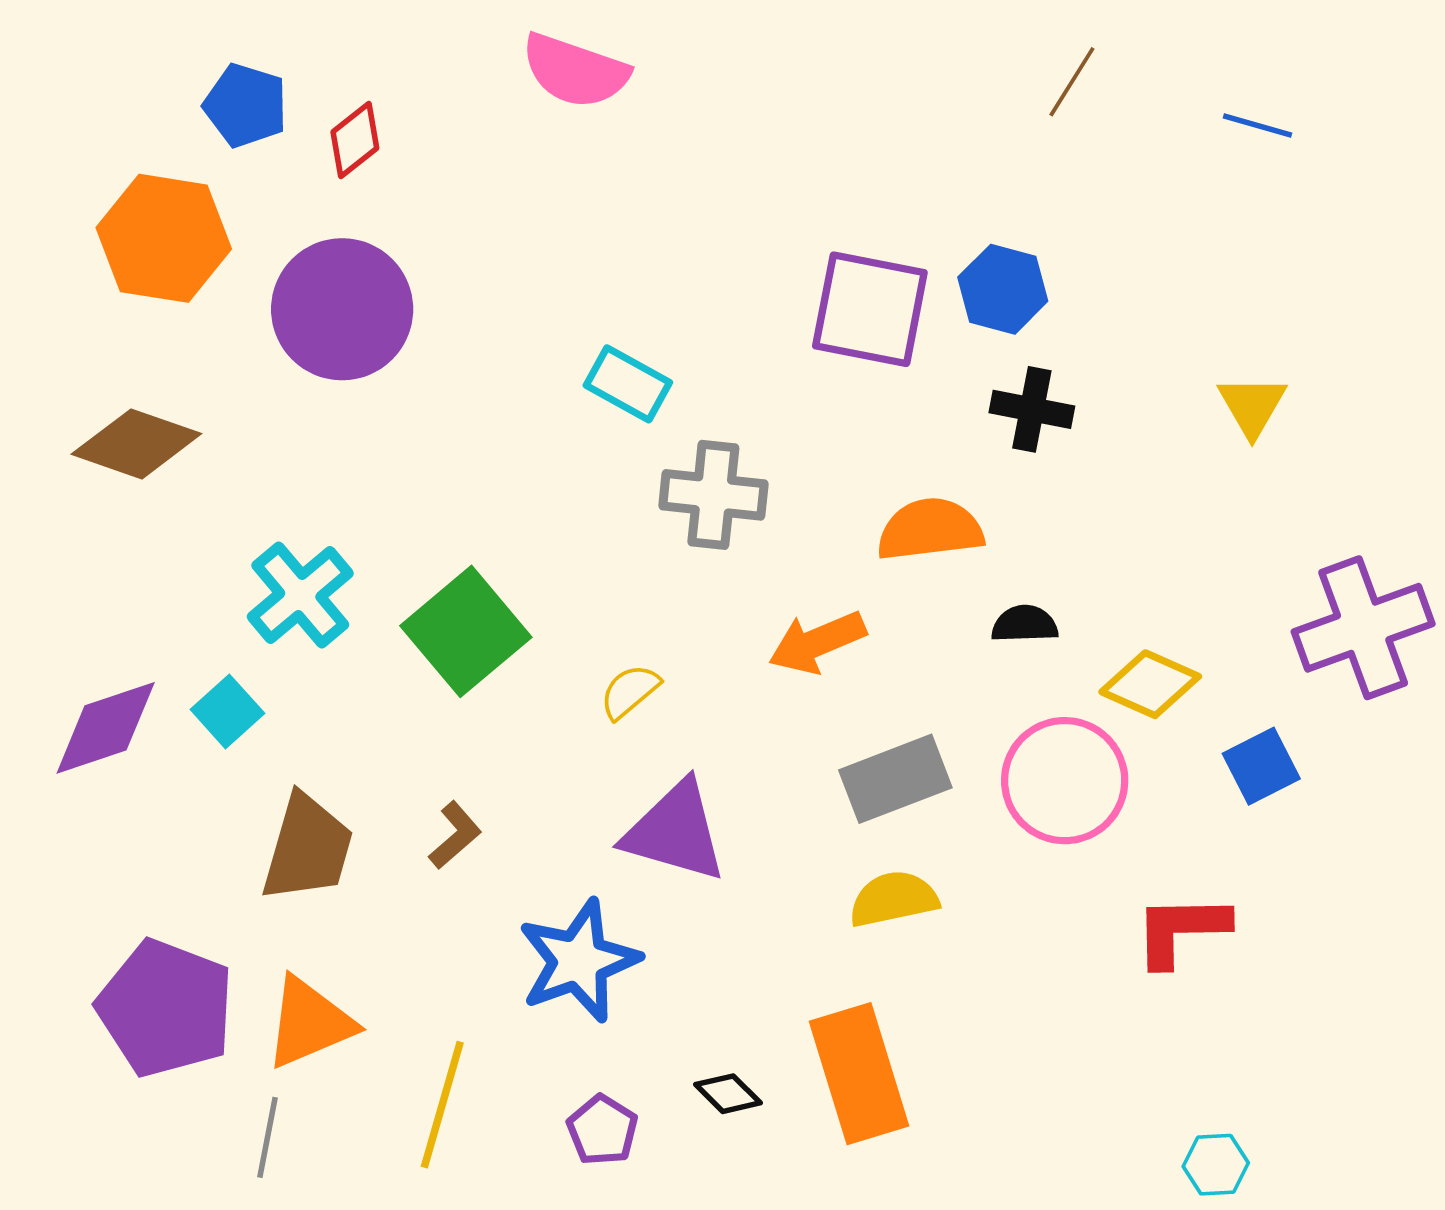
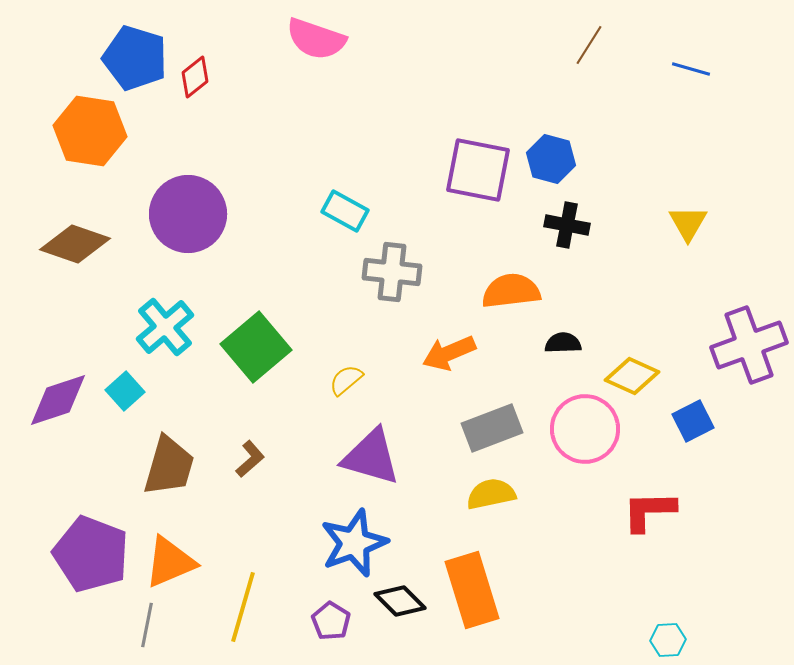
blue pentagon: (246, 105) -> (135, 58), size x1.4
purple circle: (342, 309) -> (188, 214), moved
blue star: (579, 961) -> (354, 543), moved
black diamond: (728, 1094) -> (400, 601), size x1.4

